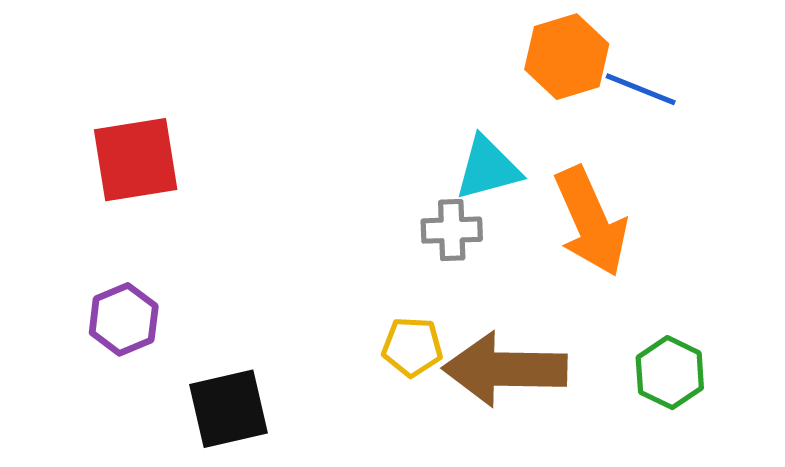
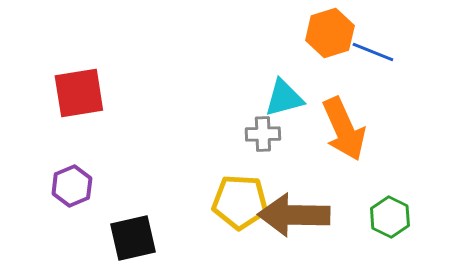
yellow pentagon: (412, 347) -> (240, 202), size x1.6

